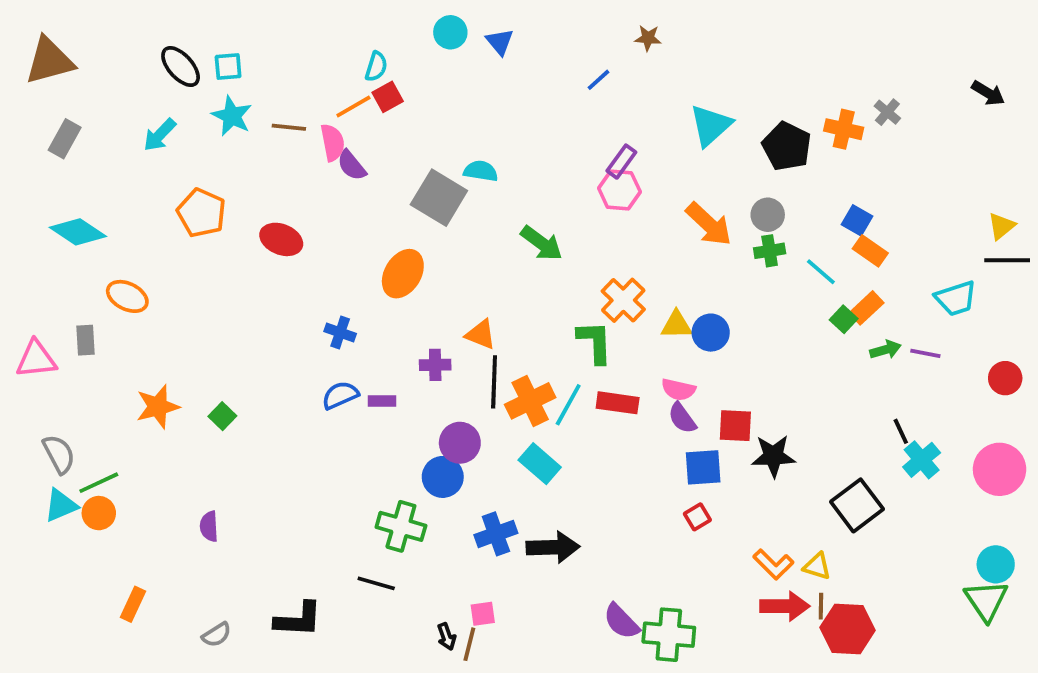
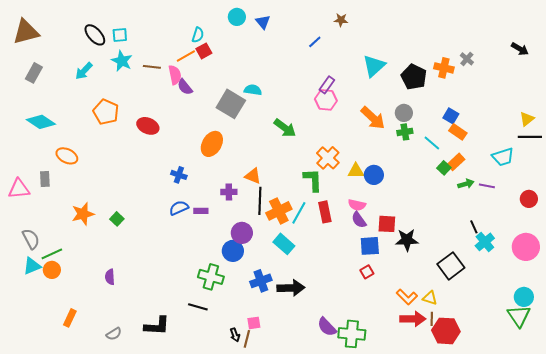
red rectangle: (618, 403) -> (325, 212), turned 70

